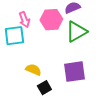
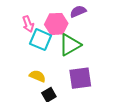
green triangle: (76, 32) -> (70, 45), moved
cyan square: (14, 36) -> (41, 40), moved, turned 30

